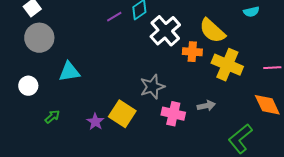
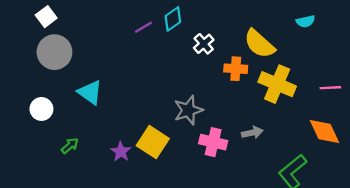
white cross: (165, 31) -> (204, 44), size x0.6
cyan triangle: (69, 72) -> (90, 92), turned 45

